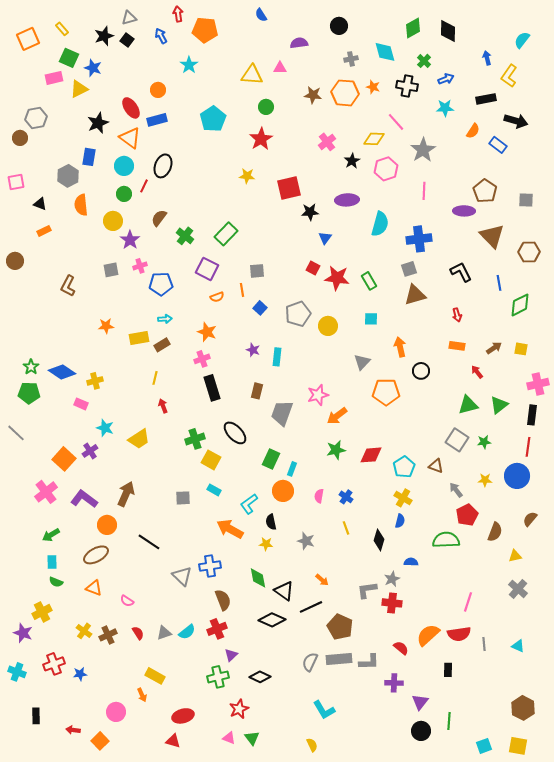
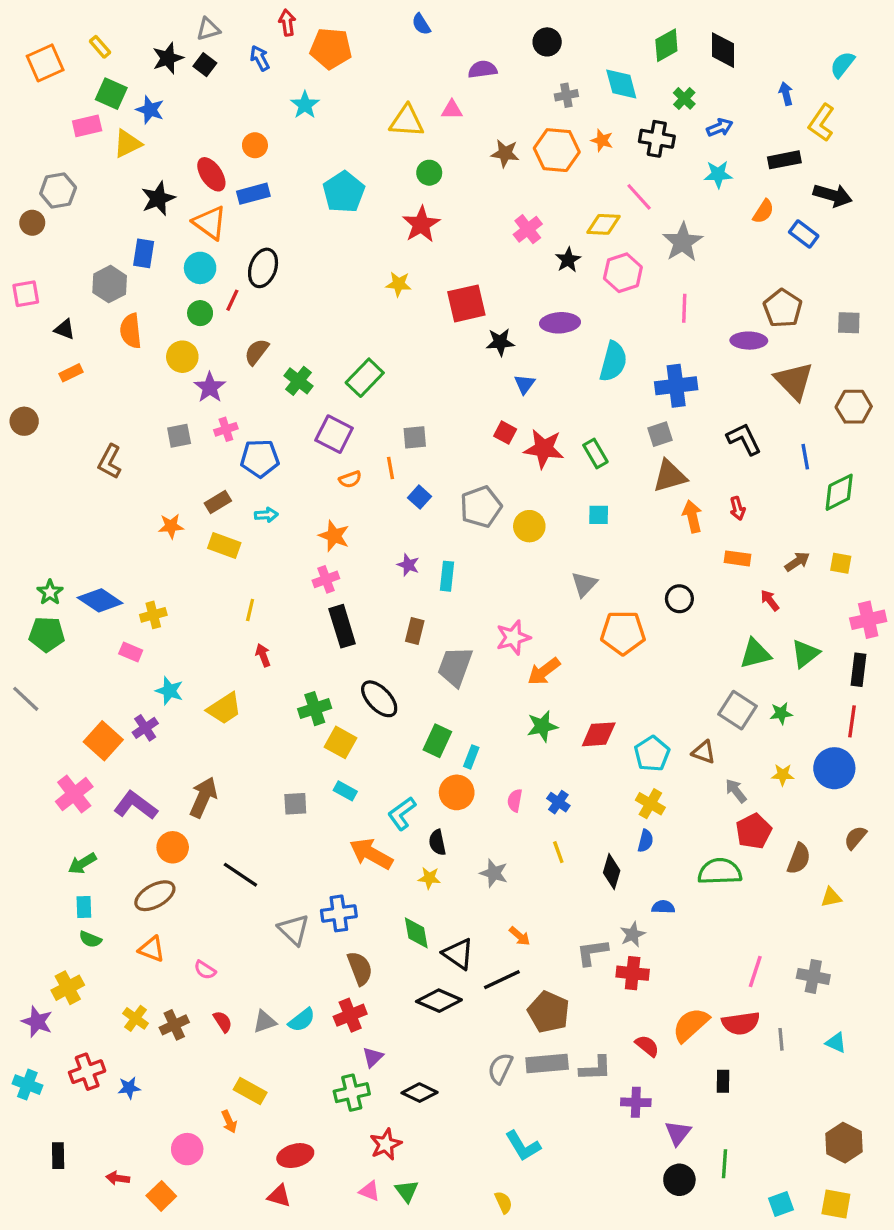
yellow rectangle: (139, 338) -> (224, 546), turned 30
brown rectangle: (162, 345) -> (218, 502), moved
orange arrow: (400, 347) -> (692, 516), moved
gray cross: (518, 589) -> (813, 976), moved, turned -30

